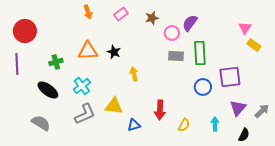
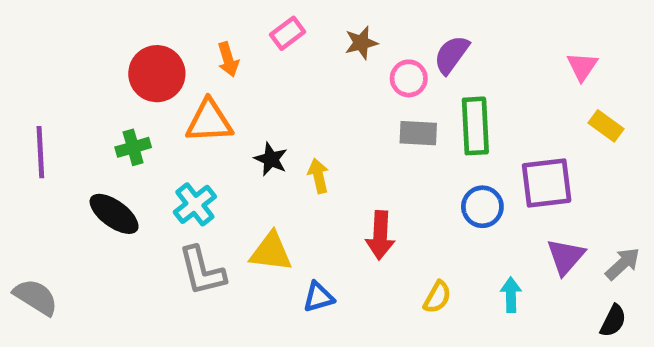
orange arrow: (88, 12) -> (228, 59), moved
red circle: (25, 31) -> (157, 74), moved
yellow rectangle: (254, 45) -> (606, 126), moved
black star: (114, 52) -> (271, 159), moved
red arrow: (160, 110) -> (380, 235), moved
gray L-shape: (85, 114) -> (202, 271), turned 100
gray semicircle: (41, 123) -> (36, 297), moved
black semicircle: (244, 135) -> (613, 321), moved

